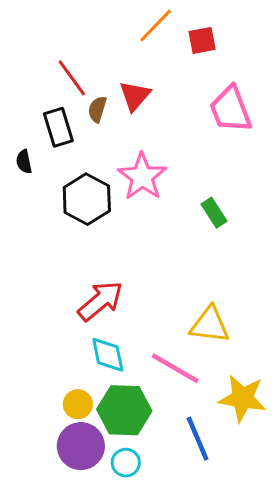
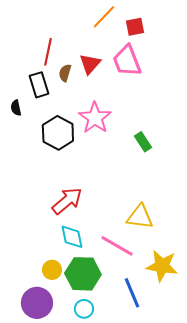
red line: (72, 78) -> (48, 52), turned 48
pink trapezoid: (231, 109) -> (127, 61), moved
purple circle: (81, 446) -> (37, 303), moved

